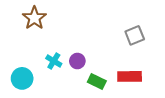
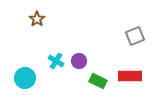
brown star: (34, 18) -> (37, 19), size x0.7

